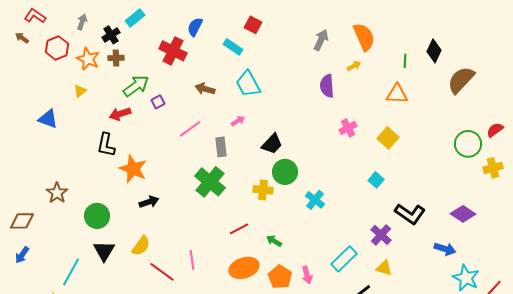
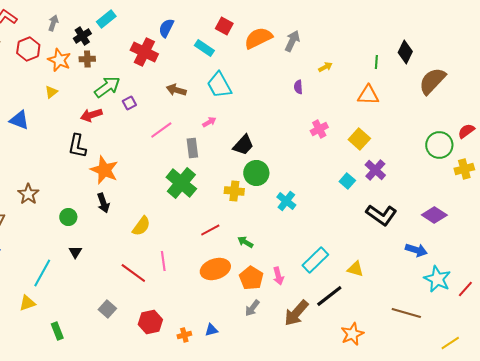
orange semicircle: (364, 37) -> (258, 38), moved, turned -92
purple semicircle: (327, 86) -> (298, 87), size x0.6
black arrow: (149, 202) -> (103, 203), moved, turned 90
green circle: (97, 216) -> (68, 217), size x0.7
purple cross: (381, 235) -> (375, 170), moved
yellow semicircle: (141, 246) -> (141, 226), moved
black triangle: (104, 251) -> (75, 252), size x0.6

